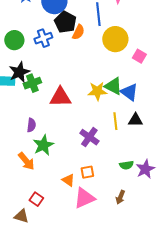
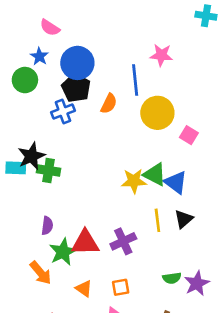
black pentagon: (65, 22) -> (76, 88), moved
green circle: (14, 40) -> (25, 80), moved
green cross: (32, 83) -> (49, 171), turned 30
red triangle: (60, 97) -> (85, 243), moved
black triangle: (135, 120) -> (184, 219), turned -42
purple cross: (89, 137) -> (123, 241), turned 30
orange triangle: (68, 180) -> (84, 289), moved

